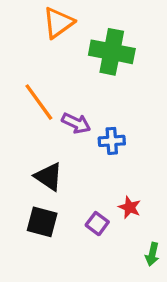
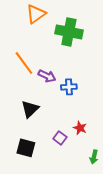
black triangle: (49, 177) -> (30, 109), turned 42
black square: (42, 222) -> (26, 148), moved

